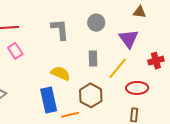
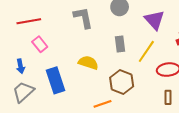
blue rectangle: (49, 100) -> (55, 80), moved

